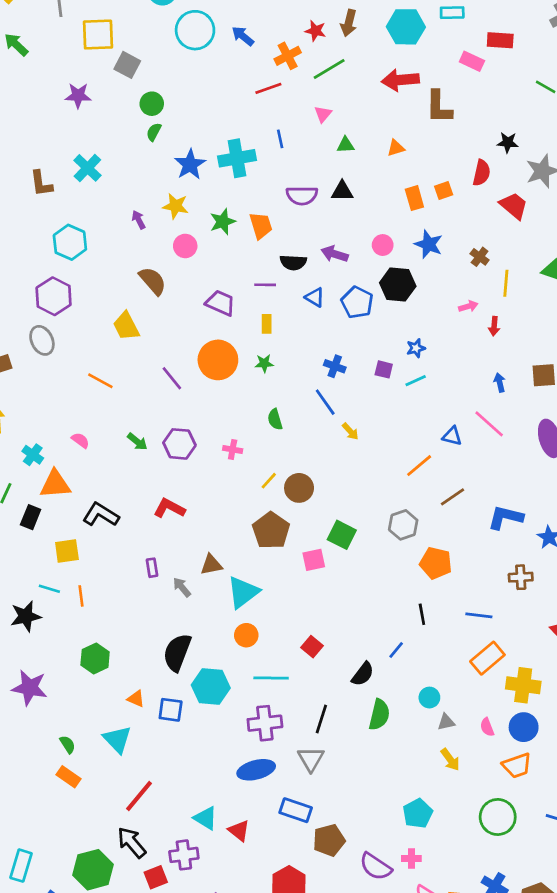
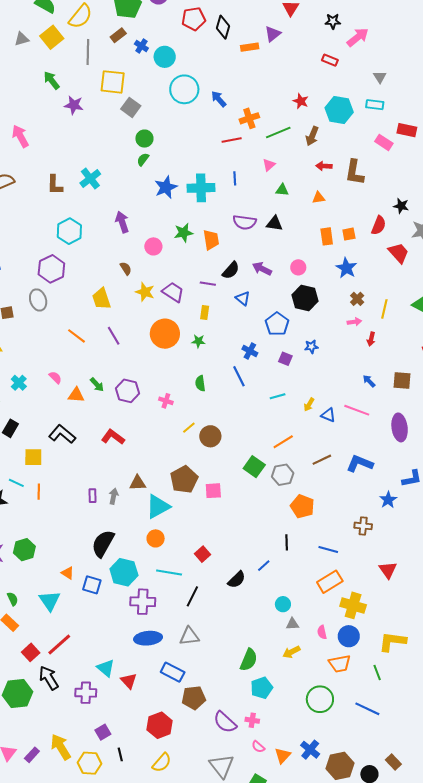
brown arrow: (349, 23) -> (312, 136), moved
red star: (316, 31) -> (301, 101), moved
red arrow: (400, 80) -> (324, 166), moved, size x0.6
purple star: (78, 96) -> (74, 105), moved
yellow star: (176, 206) -> (145, 292), moved
purple arrow: (139, 220) -> (122, 222), size x1.5
blue star: (429, 244) -> (346, 268), moved
brown cross: (480, 257) -> (357, 299), moved
black semicircle: (293, 262) -> (231, 270), turned -60
brown semicircle: (153, 281) -> (126, 268), size x0.6
blue pentagon: (357, 302) -> (277, 324), moved
purple line: (172, 378) -> (114, 336), moved
cyan line: (416, 381) -> (278, 396), moved
blue arrow: (500, 383) -> (369, 381), turned -40
pink line: (489, 424) -> (357, 410), turned -30
yellow arrow: (350, 431) -> (309, 405), moved, turned 64
orange line: (419, 466) -> (283, 442), moved
orange triangle: (55, 484) -> (76, 395), moved, size x0.7
blue L-shape: (505, 517) -> (360, 464), moved
brown pentagon: (271, 531) -> (184, 479), moved
green square: (342, 535) -> (254, 467), moved
purple rectangle: (152, 568) -> (93, 496), moved
gray arrow: (182, 587) -> (114, 496), turned 42
green hexagon: (95, 658) -> (24, 550), moved
green semicircle: (379, 715) -> (249, 660), moved
black line: (321, 719) -> (192, 596), moved
purple cross: (265, 723) -> (143, 602), moved
gray triangle: (311, 759) -> (189, 636), turned 45
yellow arrow: (450, 760) -> (291, 652), turned 90
red square: (156, 877) -> (31, 652), moved, turned -30

